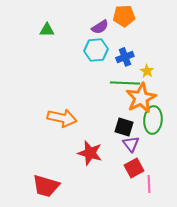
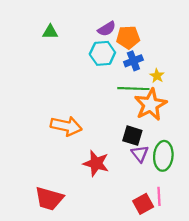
orange pentagon: (124, 16) -> (128, 37), moved
green ellipse: (153, 120) -> (163, 156), moved
red square: (134, 168) -> (143, 204), moved

